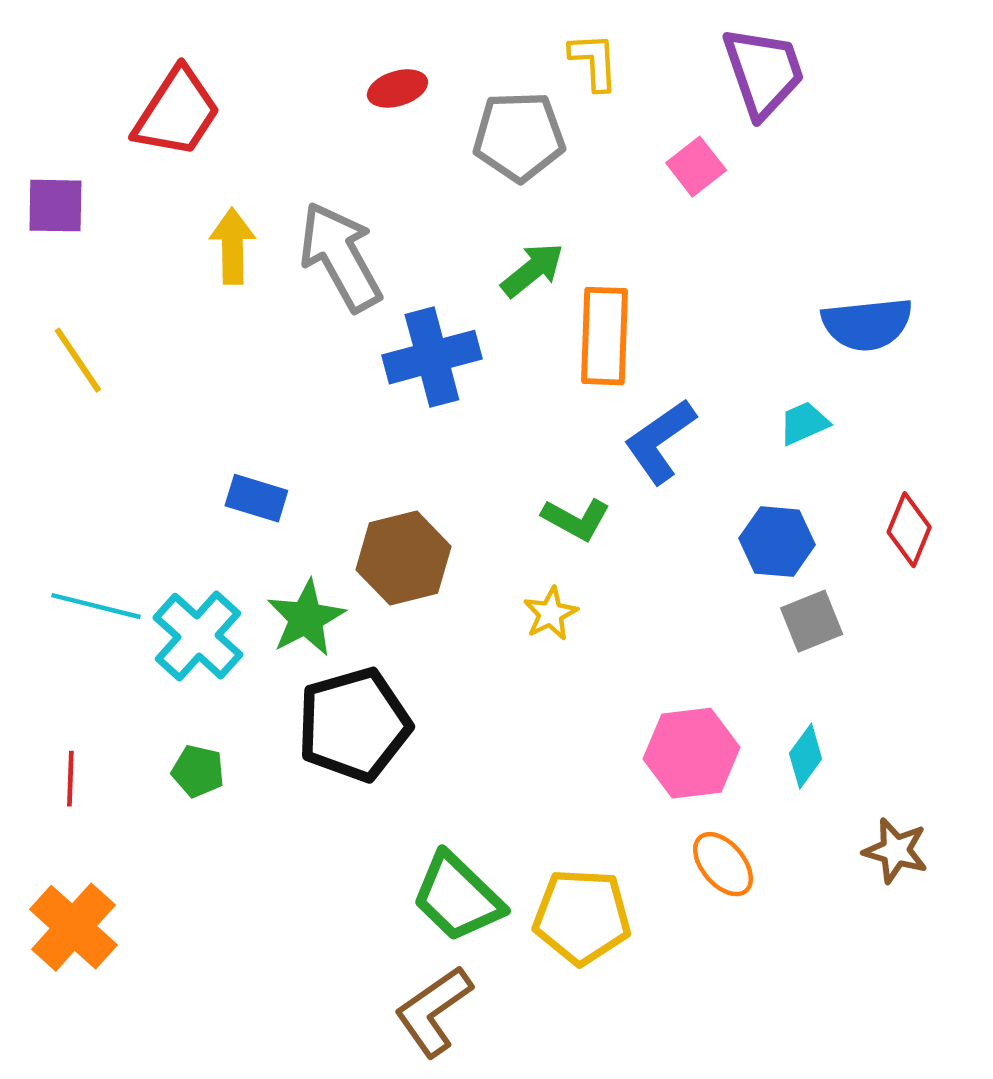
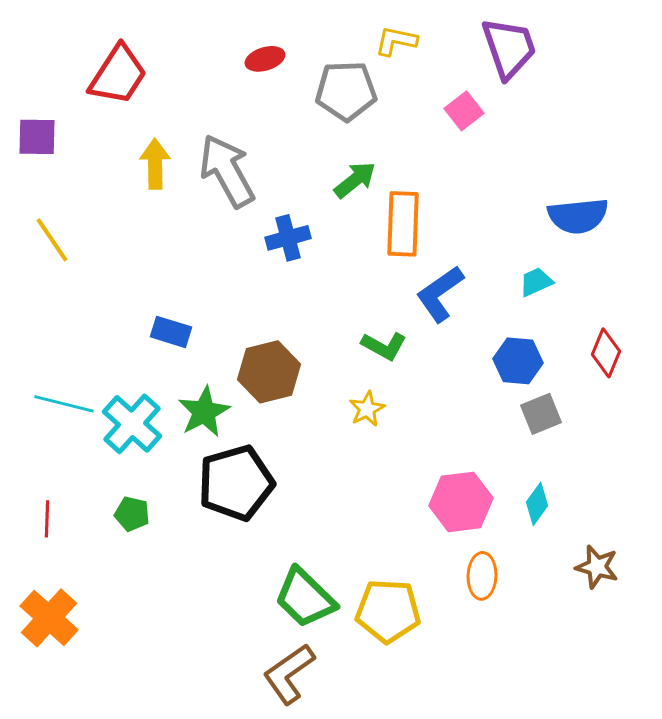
yellow L-shape: (594, 62) -> (396, 41), turned -75
blue cross: (432, 357) -> (288, 238), size x0.7
orange ellipse: (723, 864) -> (482, 576), turned 42

